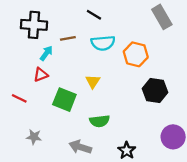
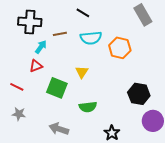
black hexagon: (155, 91) -> (139, 94), moved
gray star: (34, 137) -> (19, 114), moved
gray arrow: (80, 147) -> (59, 129), moved

